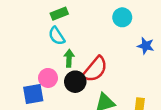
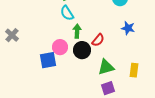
blue star: (146, 46) -> (128, 28), moved
red semicircle: (95, 69) -> (98, 40), size x0.6

